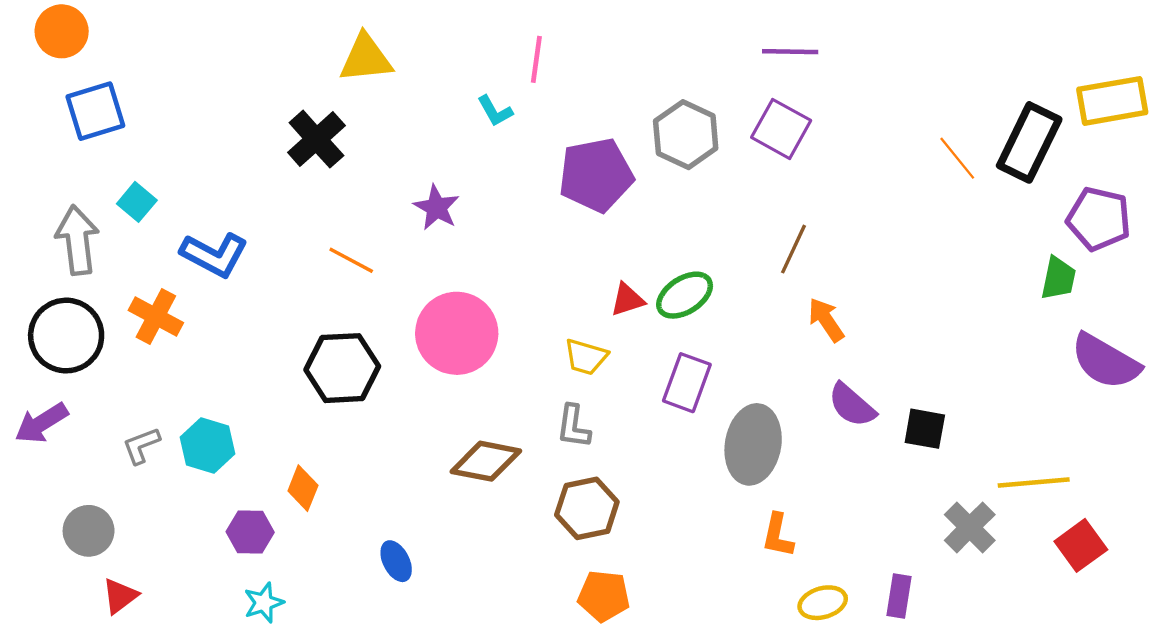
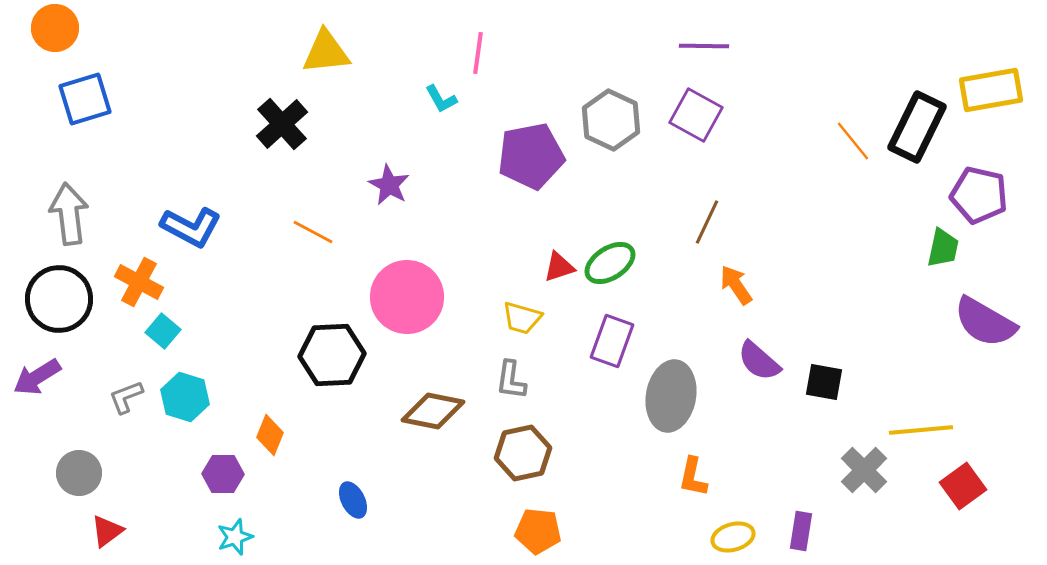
cyan square: (137, 202) -> (163, 331), moved
black hexagon: (342, 368) -> (332, 355), moved

